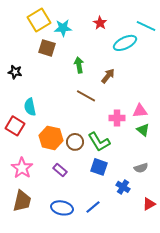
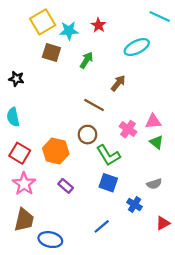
red star: (100, 23) -> (98, 25), moved
cyan line: (146, 26) -> (160, 16), moved
green arrow: (79, 65) -> (86, 60), moved, turned 42
cyan semicircle: (30, 107) -> (13, 117), moved
pink cross: (117, 118) -> (128, 129), turned 35
red square: (15, 126) -> (20, 153), moved
brown circle: (75, 142) -> (88, 135), moved
blue ellipse: (62, 208) -> (50, 240), moved

